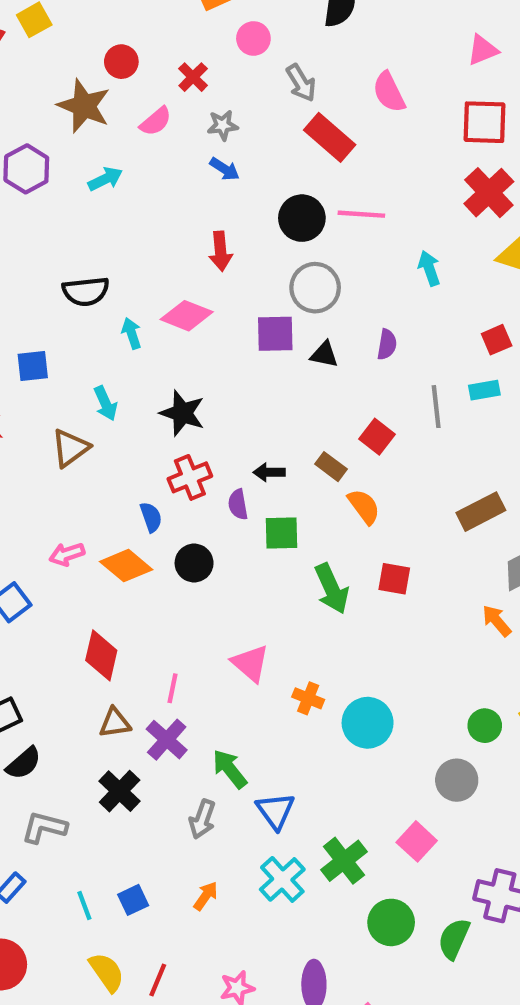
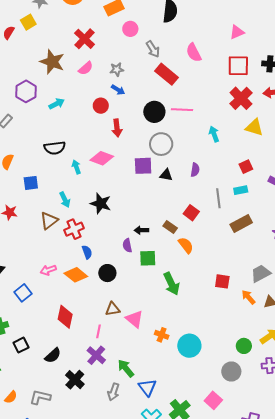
red circle: (121, 62) -> (101, 106), moved
red cross: (193, 77) -> (85, 39), moved, size x1.5
cyan arrow: (105, 179) -> (57, 104), moved
red cross: (190, 477) -> (74, 229), moved
brown rectangle: (481, 512) -> (241, 223), moved
red square: (394, 579) -> (222, 281), moved
brown triangle: (115, 723) -> (113, 309), moved
black semicircle: (24, 763) -> (53, 355), moved

